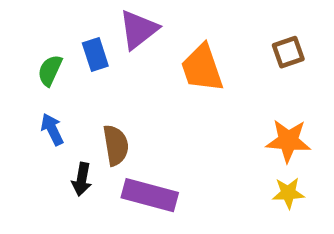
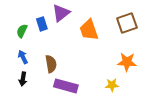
brown square: (288, 52) -> (127, 23), size x1.5
black arrow: (82, 179) -> (23, 79), moved
yellow star: (288, 193) -> (112, 85), moved

